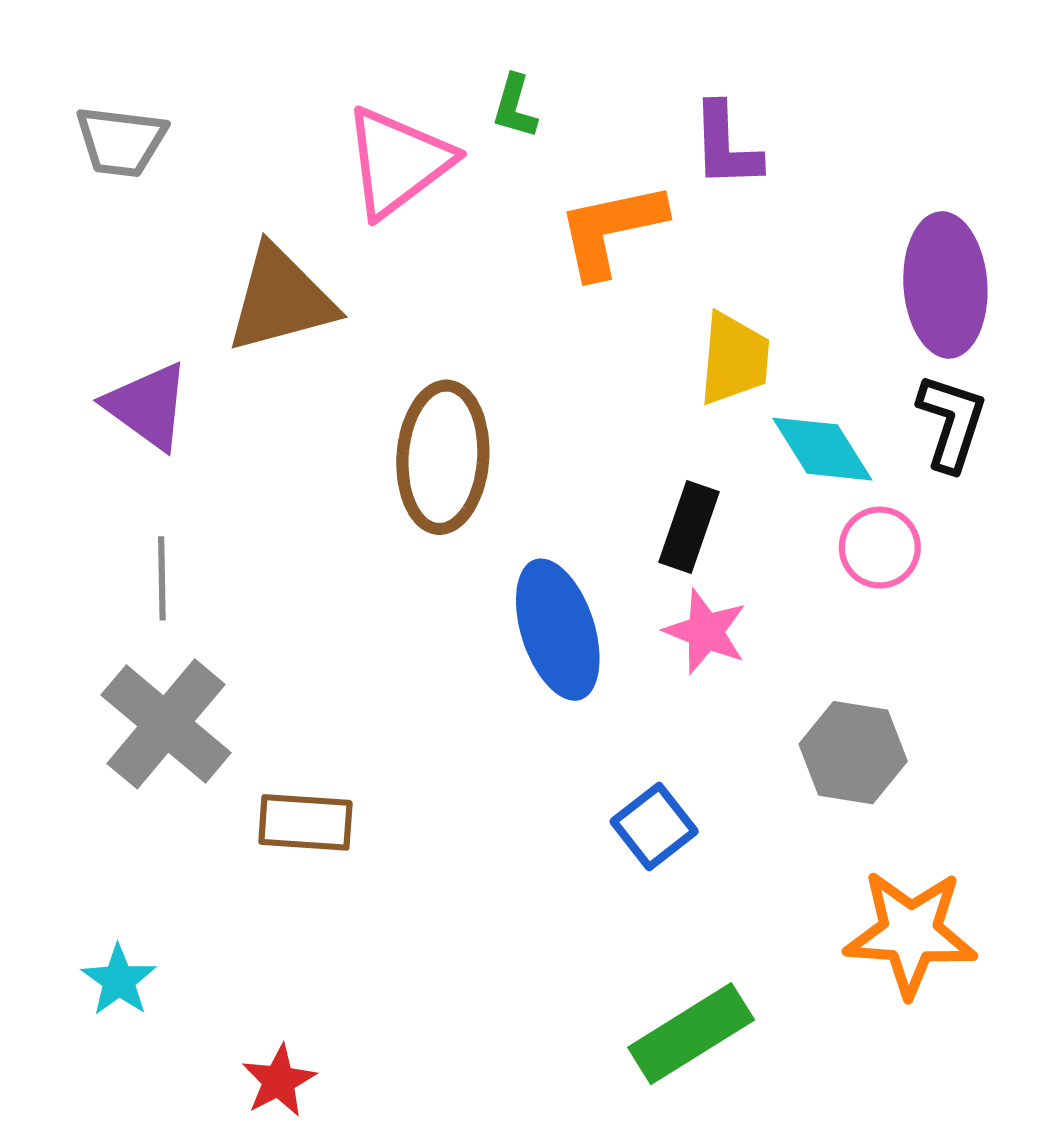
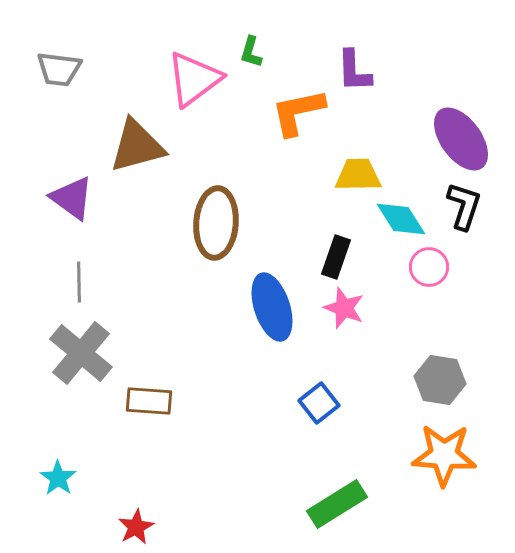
purple ellipse: (945, 285) -> (461, 139), turned -32
yellow trapezoid: (734, 359) -> (358, 175), turned -96
gray hexagon: (853, 753) -> (440, 380), moved

